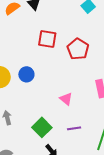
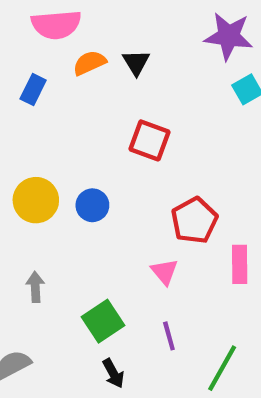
red pentagon: (78, 49) -> (194, 220), moved
purple line: (74, 128) -> (169, 336), turned 72

